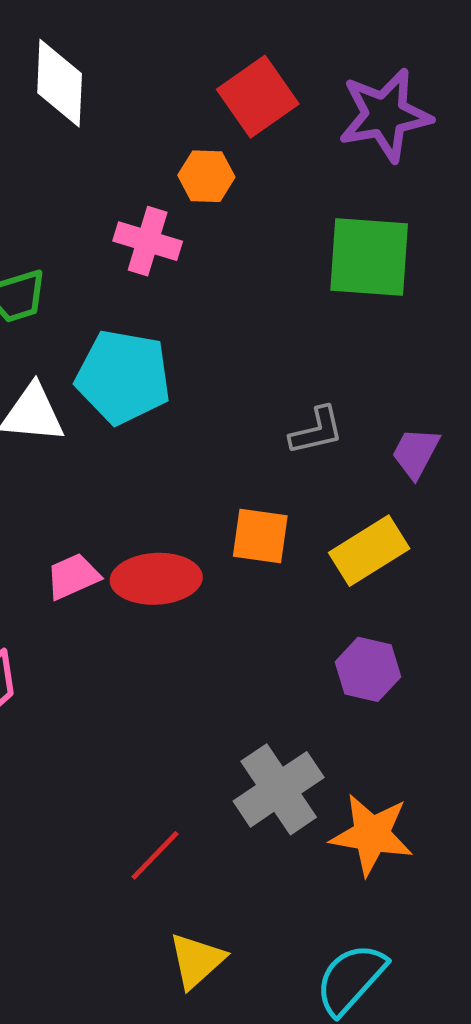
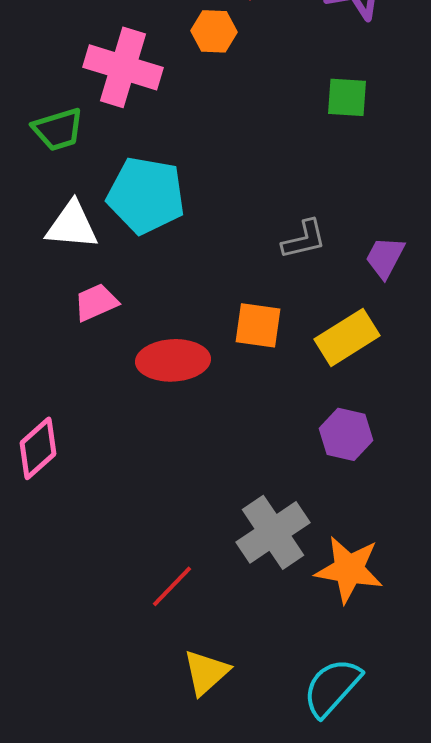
pink cross: (148, 241) -> (123, 67), moved, size x1.4
green square: (369, 257) -> (347, 97), size x0.6
pink trapezoid: (73, 576) -> (96, 302), moved

